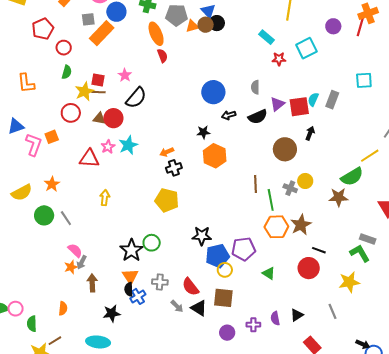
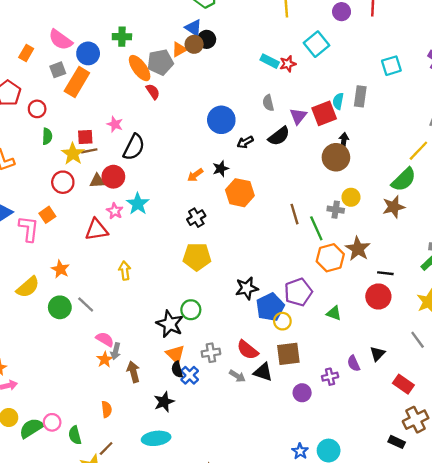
gray pentagon: (176, 15) -> (160, 62), moved
cyan rectangle: (266, 37) -> (270, 61), moved
brown circle: (285, 149) -> (336, 157), moved
orange arrow: (167, 152) -> (195, 175), moved

